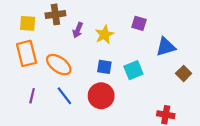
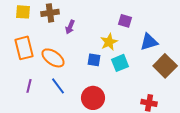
yellow square: (28, 23) -> (23, 12), moved
yellow star: (104, 35) -> (109, 42), moved
brown square: (184, 73) -> (165, 66), size x1.6
red circle: (101, 96) -> (93, 98), moved

